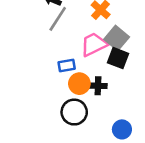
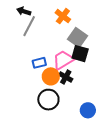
pink trapezoid: (94, 44) -> (63, 60), moved
black cross: (98, 86) -> (66, 77), turned 32

